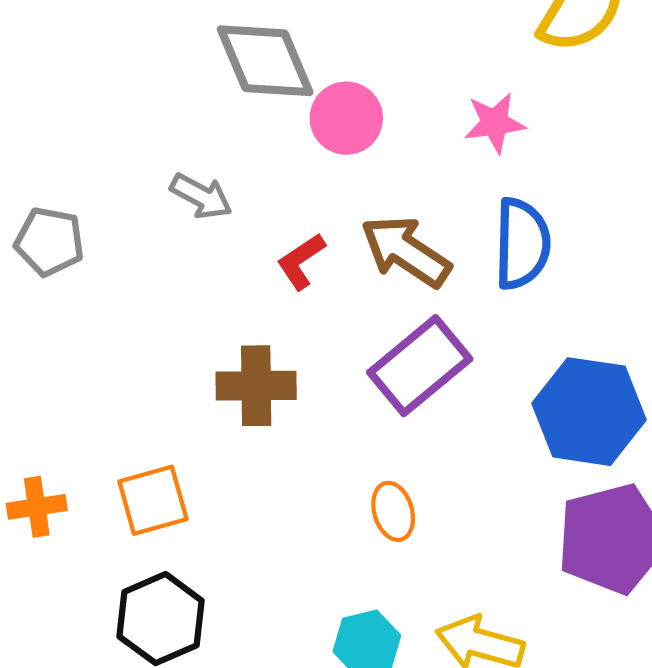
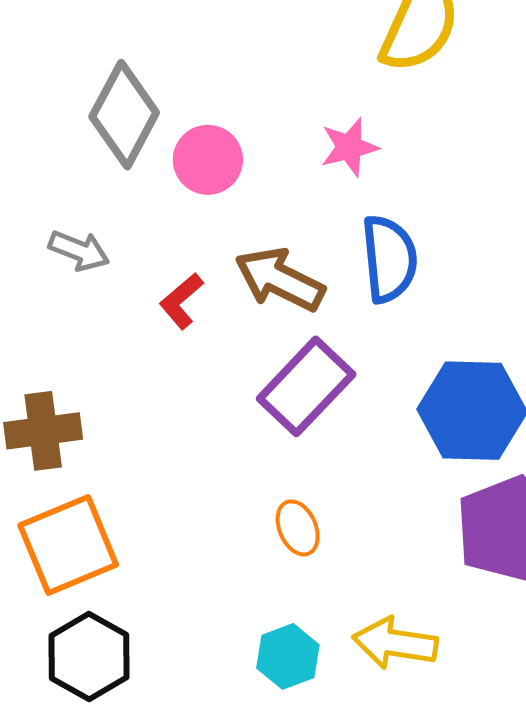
gray diamond: (265, 61) -> (124, 115), turned 58
brown cross: (256, 386) -> (43, 431), moved
orange square: (153, 500) -> (68, 545), size x1.4

